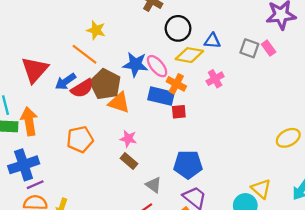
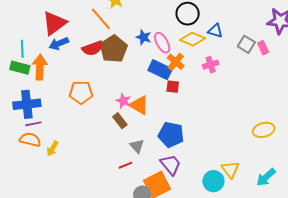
blue star: (135, 64) -> (144, 37), size x0.7
blue arrow: (66, 82) -> (59, 44), moved
orange triangle: (119, 103) -> (139, 105), moved

